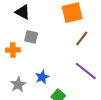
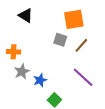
gray square: (31, 37) -> (60, 40), moved
gray star: (18, 84) -> (22, 72), moved

